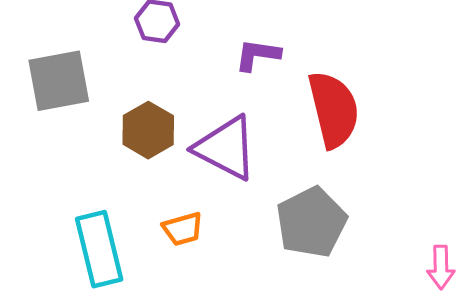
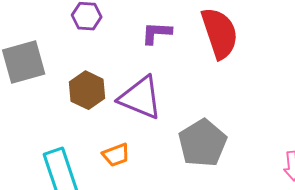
red semicircle: (334, 110) -> (220, 33), moved

